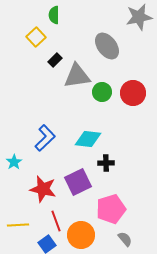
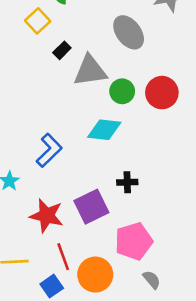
cyan diamond: (88, 139) -> (104, 130), moved

